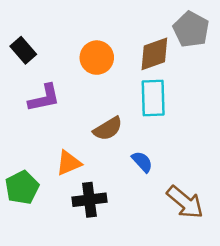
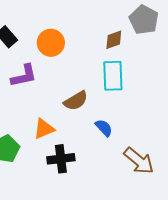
brown diamond: (154, 54) -> (114, 40), size x0.7
orange circle: (97, 58) -> (51, 43), moved

